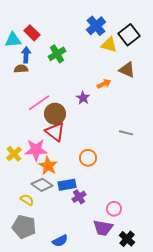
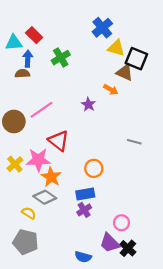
black square: (129, 35) -> (136, 59), moved, turned -30
brown triangle: (127, 70) -> (125, 72), moved
orange arrow: (104, 84) -> (111, 90), turned 56
brown circle: (55, 114) -> (14, 121), moved
blue rectangle: (67, 185) -> (85, 194), moved
purple trapezoid: (103, 228) -> (110, 243), turned 35
black cross: (127, 239) -> (128, 248), moved
blue semicircle: (60, 241) -> (83, 257), moved, turned 42

